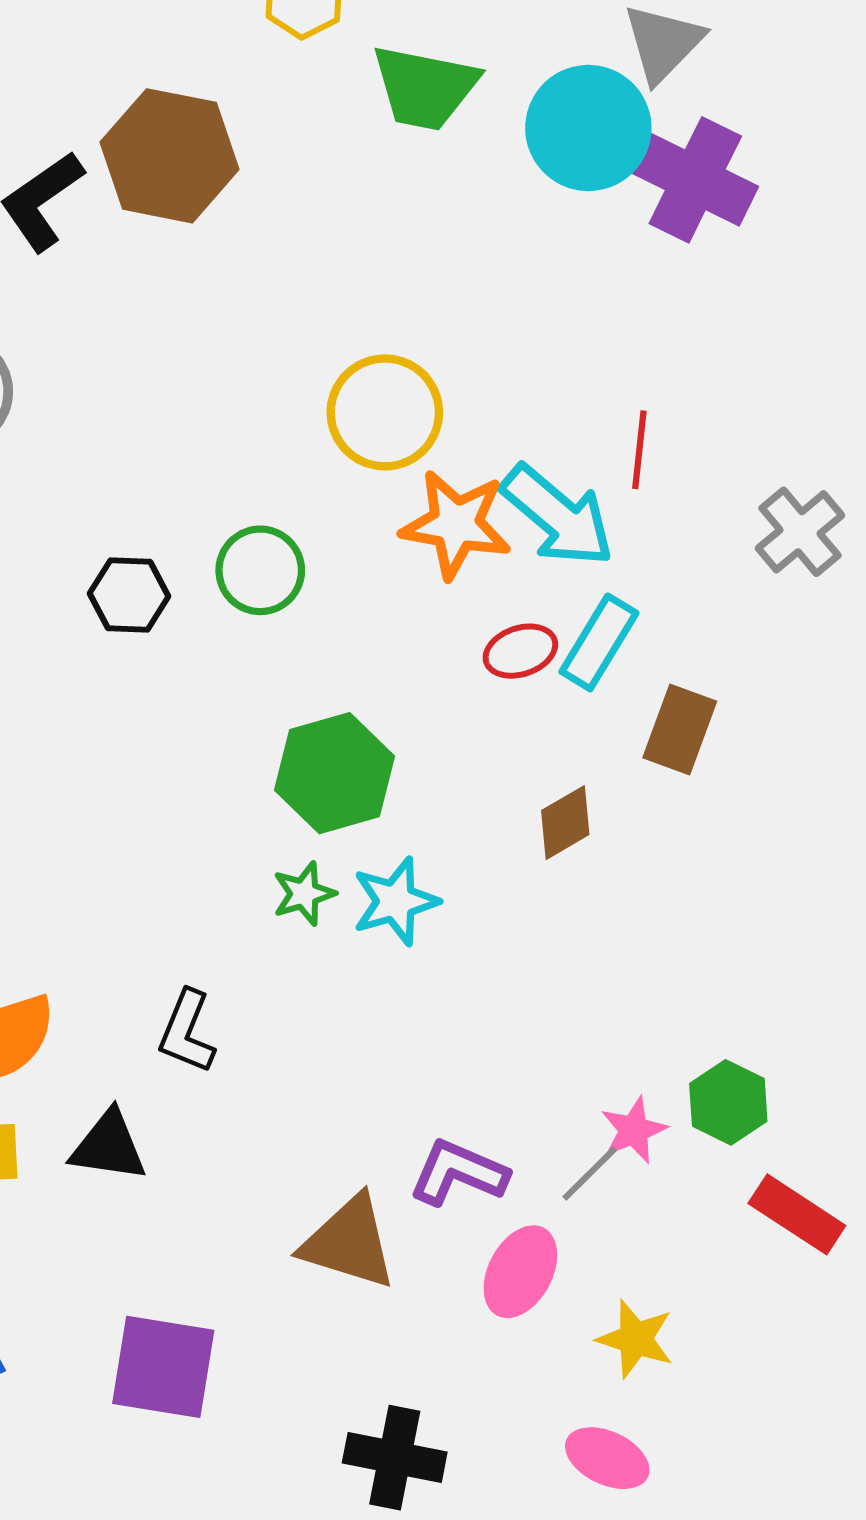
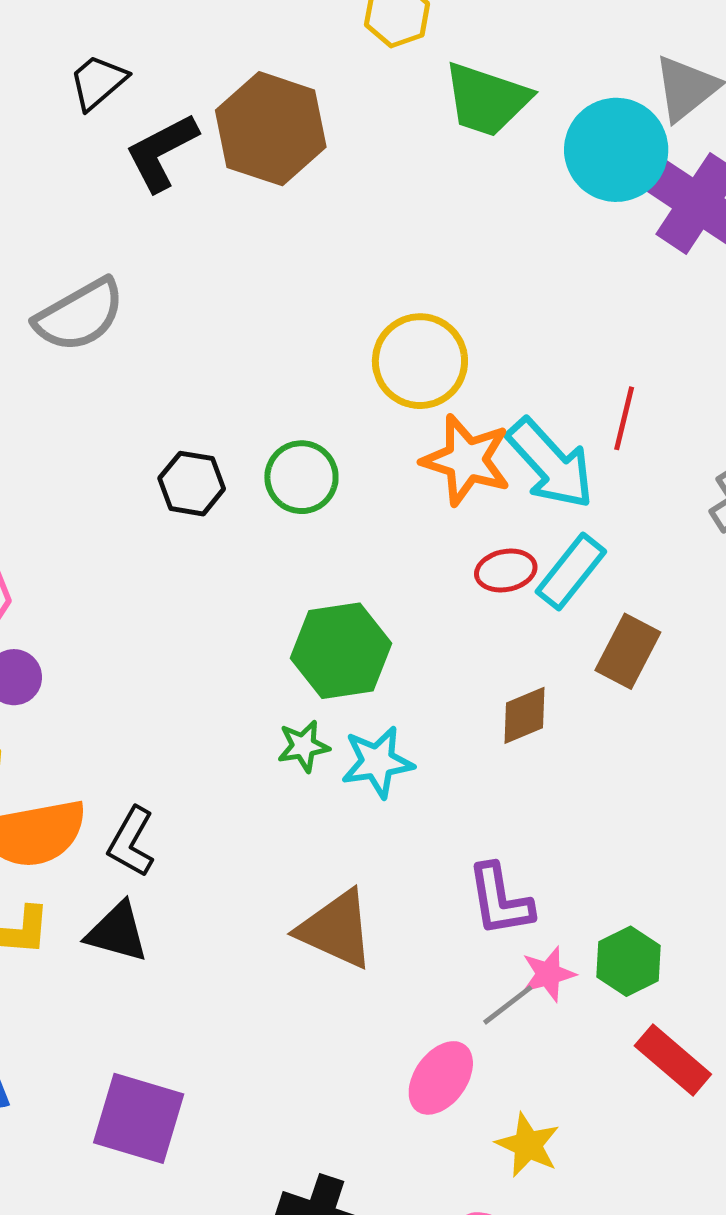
black L-shape: (187, 1032) -> (131, 842), moved
purple L-shape: (458, 1173) -> (500, 900), moved, turned -130
brown triangle: (349, 1242) -> (336, 929), moved

